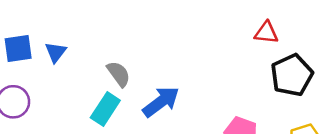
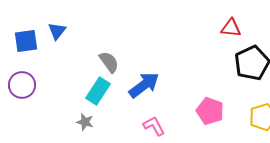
blue triangle: (56, 52) -> (57, 31), moved

